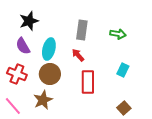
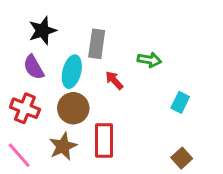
gray rectangle: (82, 30) -> (97, 44), moved
green arrow: (118, 34) -> (149, 60), moved
red rectangle: (88, 82) -> (104, 140), moved

